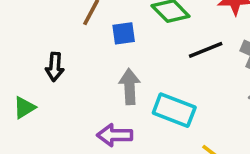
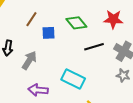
gray arrow: (130, 87) -> (29, 60), moved, turned 30

